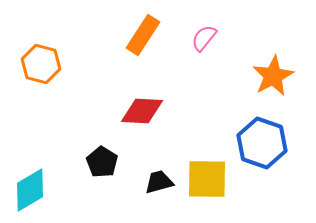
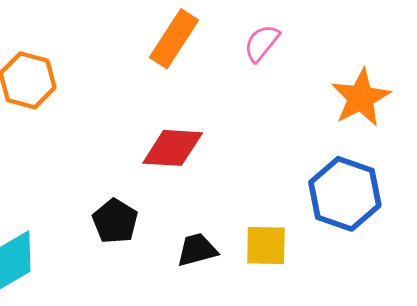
yellow square: (207, 179) -> (266, 246), size x0.7

